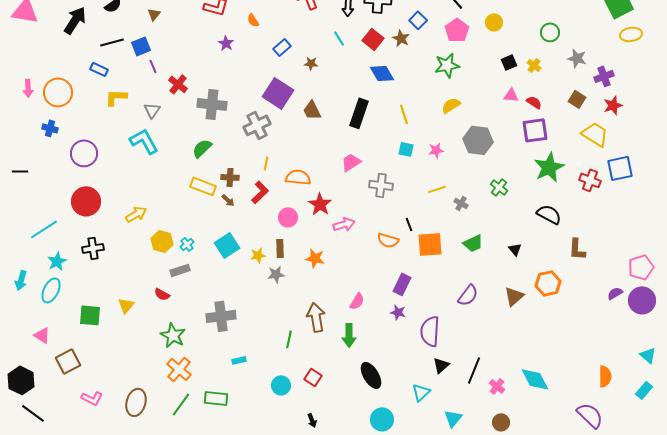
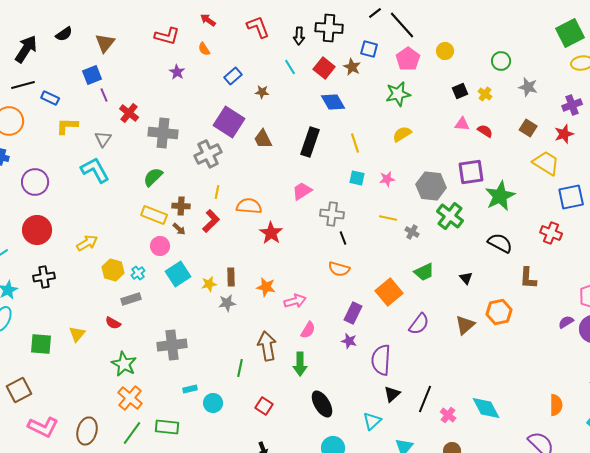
brown triangle: (154, 14) -> (105, 43), size x1.5
blue square: (418, 20) -> (369, 49), turned -30
black line: (112, 42) -> (23, 85), moved
purple cross: (604, 76) -> (572, 105), moved
purple square: (535, 130) -> (471, 172), moved
gray hexagon: (478, 140) -> (431, 186), moved
red cross: (590, 180) -> (551, 233), moved
green cross: (499, 187) -> (450, 216), size x1.5
yellow line: (437, 189) -> (388, 218), turned 30
pink circle: (288, 217) -> (160, 246), moved
pink arrow: (344, 224) -> (295, 301), moved
black line: (409, 224) -> (343, 238), moved
orange square: (430, 244) -> (389, 292), moved, turned -36
cyan circle: (281, 385) -> (213, 403), moved
pink L-shape: (92, 398) -> (43, 427), size x1.4

